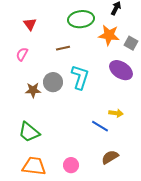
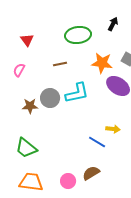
orange star: (109, 35) -> (102, 63), moved
cyan L-shape: (80, 77) -> (77, 93), turned 60
brown semicircle: (110, 157) -> (91, 173), moved

